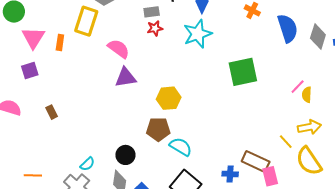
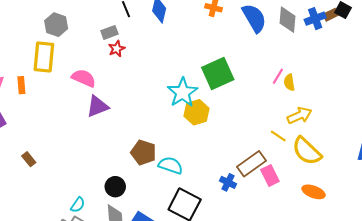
cyan star: (198, 34) -> (183, 92), moved
yellow hexagon: (169, 98) -> (197, 112), moved
brown pentagon: (158, 129) -> (143, 152), turned 30
brown rectangle: (256, 162) -> (252, 164), turned -48
blue cross: (230, 174) -> (228, 182), turned 35

